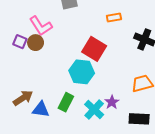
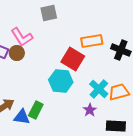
orange rectangle: (114, 18) -> (92, 41), moved, size x1.5
green rectangle: (66, 102) -> (36, 110), moved
cyan cross: (94, 110) -> (99, 89), moved

